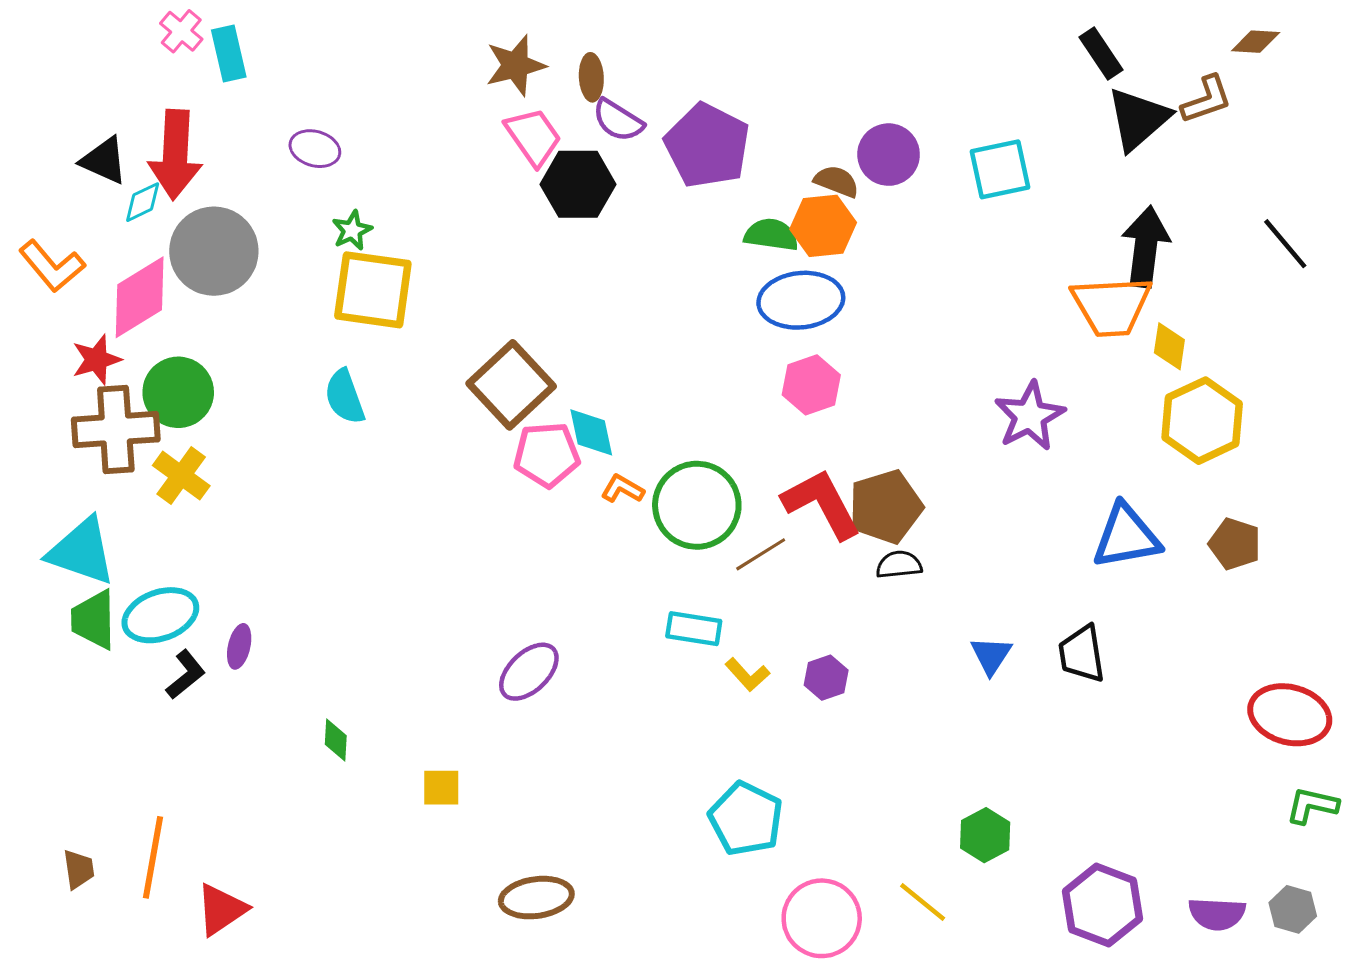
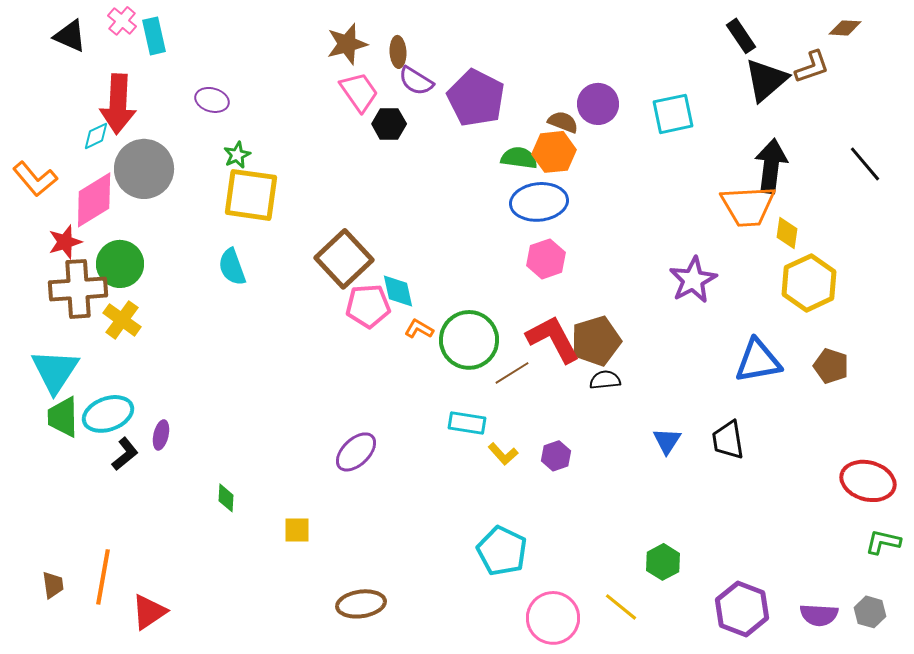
black triangle: (104, 160) -> (70, 36), moved
black hexagon: (578, 184) -> (389, 124), size x0.7
cyan triangle: (82, 551) -> (55, 371), turned 44

